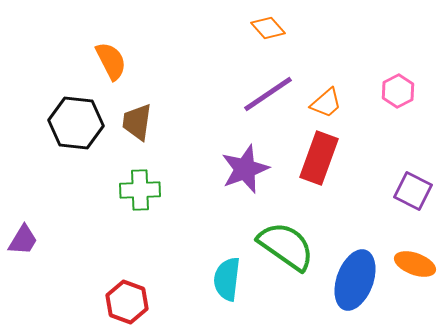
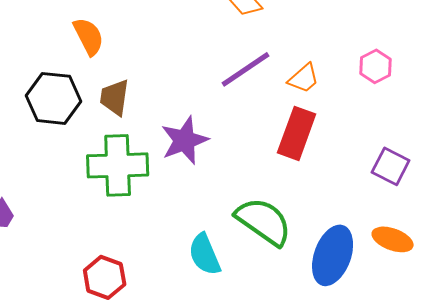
purple star: (245, 169) -> (185, 140), moved
green cross: (140, 190) -> (118, 165), size x1.5
cyan semicircle: (227, 279) -> (205, 254), turned -30

